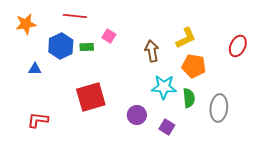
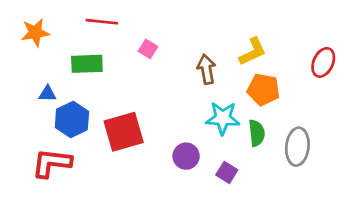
blue hexagon: (61, 46) -> (72, 119), moved
green rectangle: (87, 47) -> (87, 64), moved, size x1.6
red L-shape: (38, 120) -> (52, 163), size x1.4

